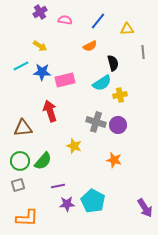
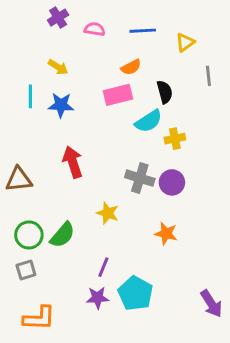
blue line: (98, 21) -> (143, 31), turned 48
yellow triangle: (127, 29) -> (185, 42), turned -32
cyan line: (21, 66) -> (30, 96), turned -63
pink rectangle: (65, 80) -> (118, 95), moved
brown triangle: (23, 128) -> (19, 180), moved
purple line: (58, 186) -> (103, 267), moved, turned -56

